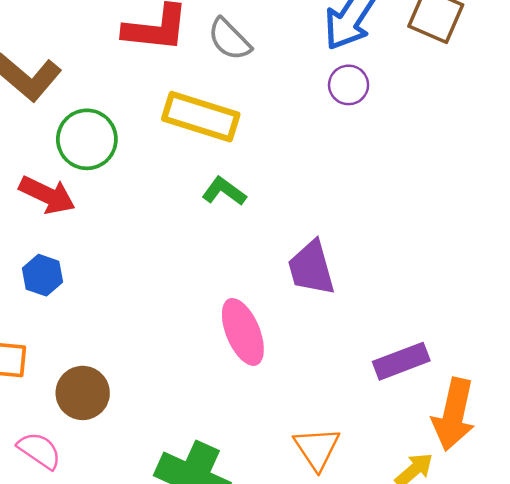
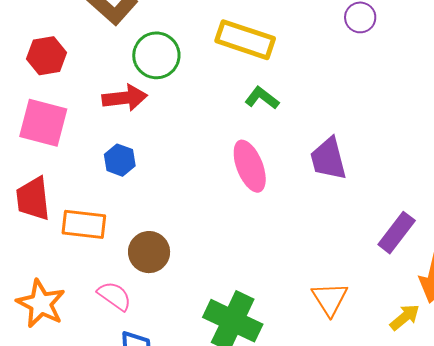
red arrow: (47, 195) -> (125, 98), turned -33
pink ellipse: (243, 332) -> (250, 166), moved
purple rectangle: (401, 361) -> (397, 233), turned -33

